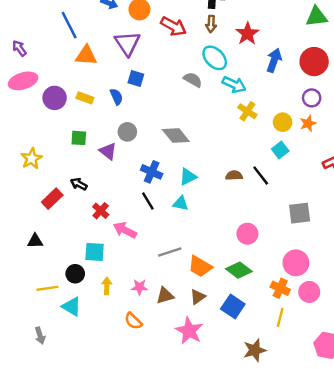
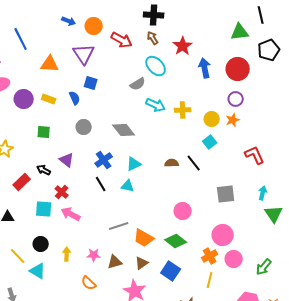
brown arrow: (211, 24) -> (153, 38), turned 144
blue line: (69, 25) -> (21, 39), moved
blue arrow: (274, 60) -> (205, 68), turned -30
gray semicircle: (193, 80) -> (138, 84), turned 119
cyan arrow: (234, 85) -> (156, 105), moved
yellow cross: (247, 111) -> (183, 110), turned -35
purple triangle: (108, 151) -> (67, 160), moved
blue cross: (152, 172) -> (104, 160), turned 30
pink arrow: (125, 230) -> (71, 214), moved
cyan square: (95, 252) -> (44, 209), moved
yellow line: (47, 288) -> (18, 256), turned 54
orange cross: (280, 288) -> (210, 256), turned 35

